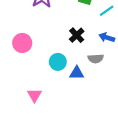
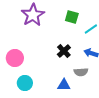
cyan circle: (58, 62) -> (25, 83), moved

